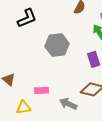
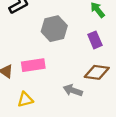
pink rectangle: (42, 90) -> (33, 65), moved, size x1.5

